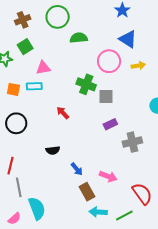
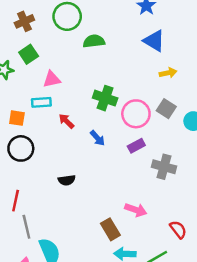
pink circle: (109, 61) -> (136, 114), moved
orange square: (13, 89) -> (17, 118), moved
gray square: (106, 96) -> (166, 109), moved, turned 35
red arrow: (63, 113) -> (66, 121), moved
gray cross: (132, 142) -> (164, 167), turned 30
blue arrow: (77, 169) -> (97, 138), moved
red semicircle: (142, 194) -> (178, 229), size x0.7

